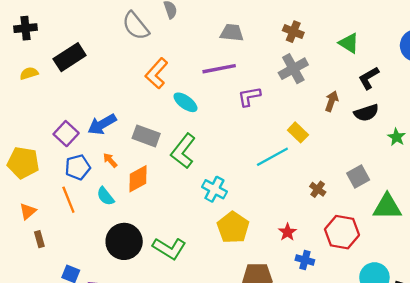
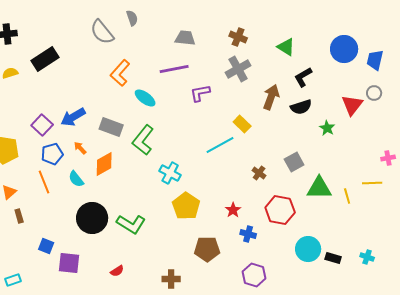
brown arrow: (332, 101) -> (271, 97), size x1.4

